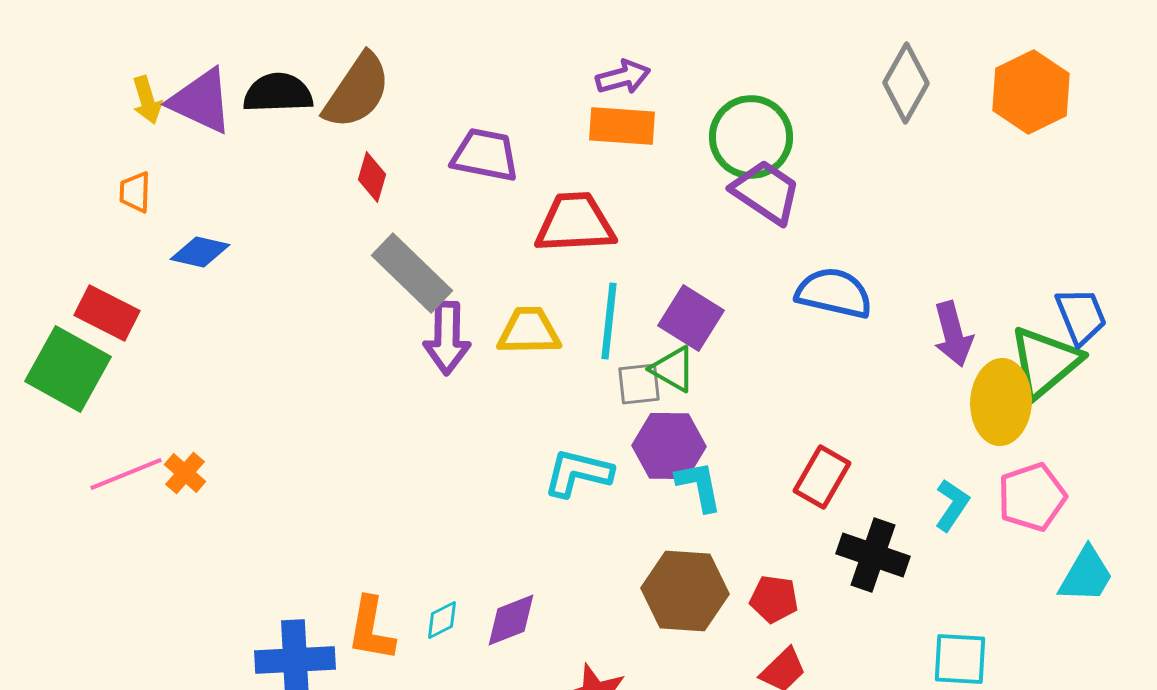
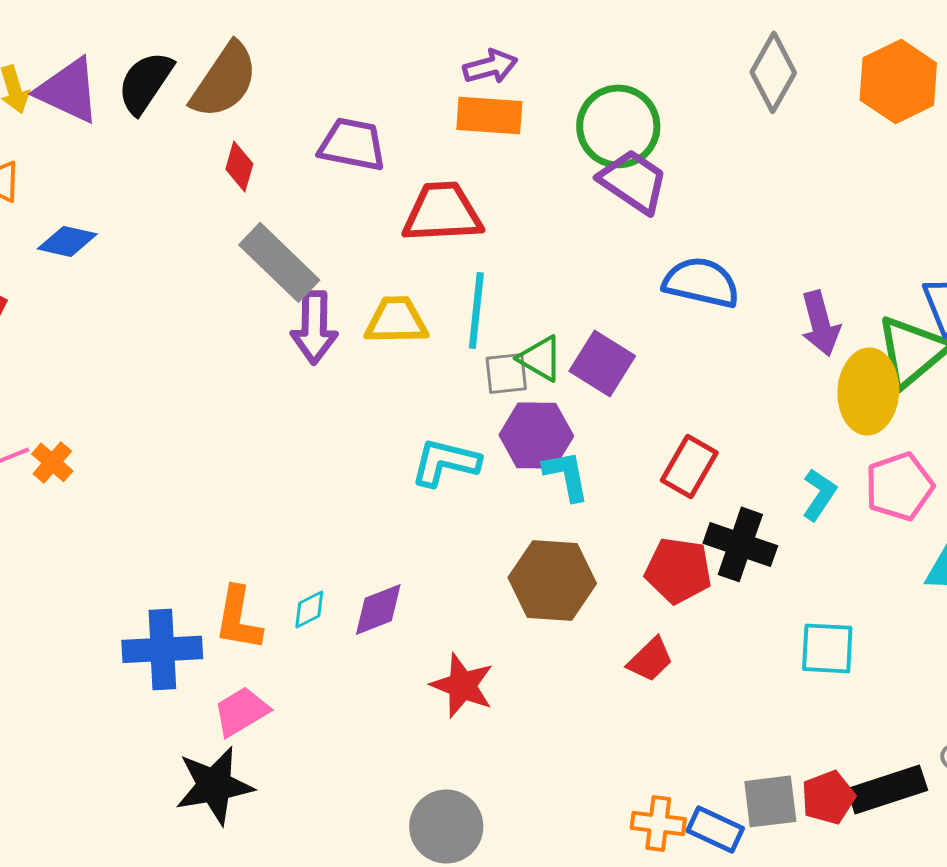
black semicircle: (278, 93) -> (145, 82), turned -54
purple square: (691, 318) -> (602, 363), moved
red pentagon: (774, 599) -> (678, 570), moved, size x1.4

